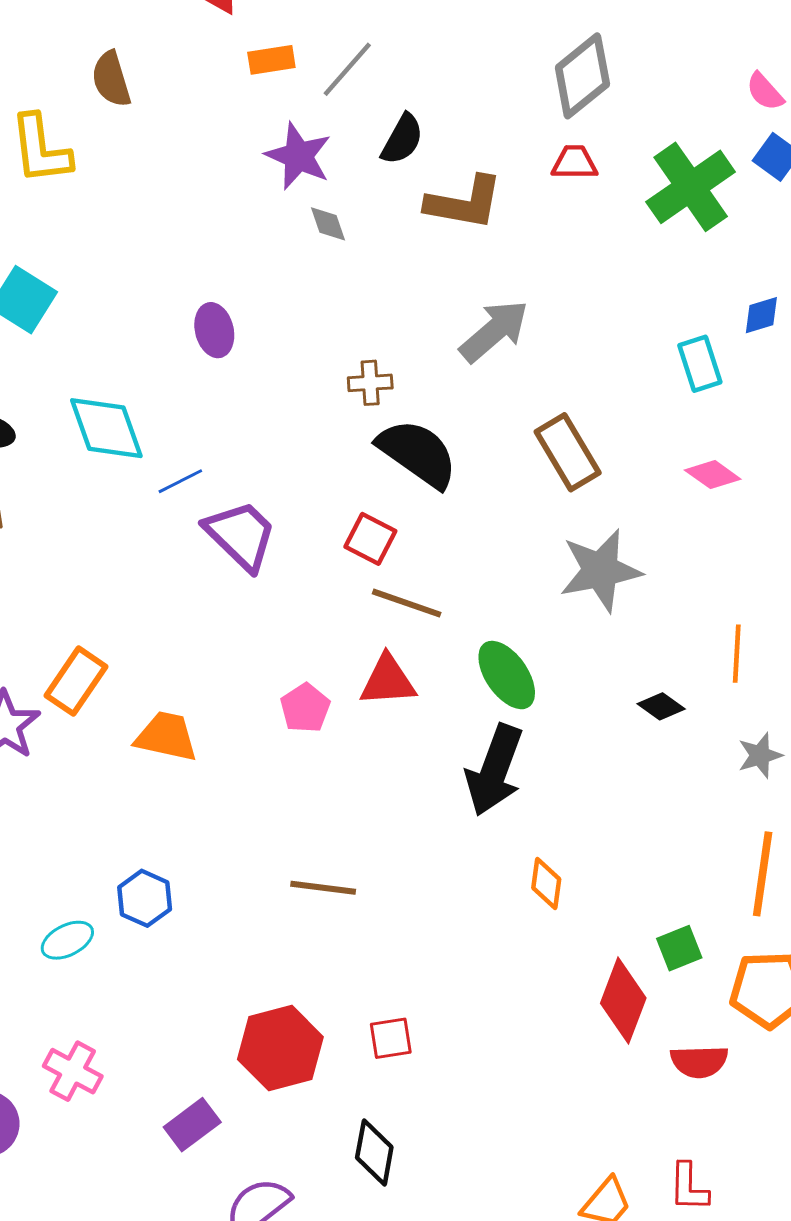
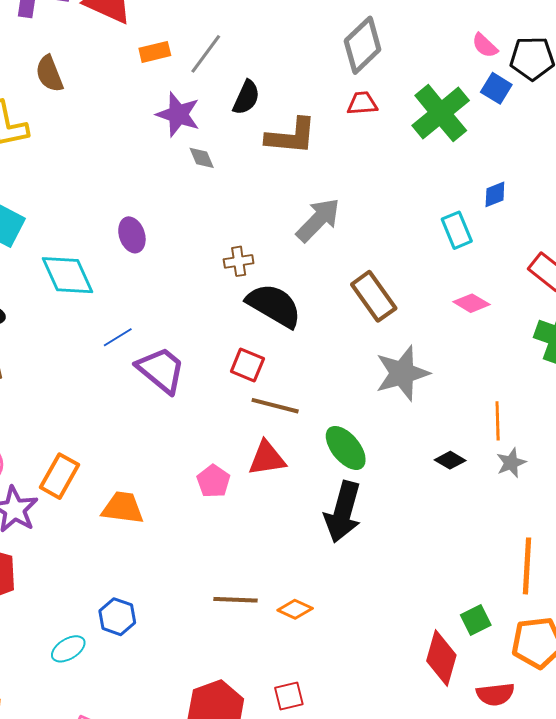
cyan diamond: (106, 428) -> (67, 275), moved
gray star: (760, 755) -> (511, 463), moved
orange diamond: (546, 884) -> (295, 609), moved, turned -68

